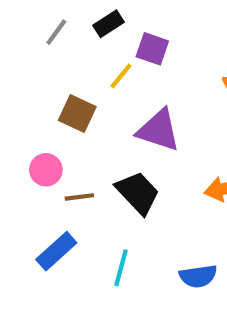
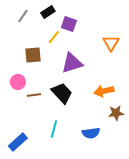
brown square: (77, 113) -> (33, 55), turned -30
purple triangle: (159, 130) -> (72, 63), turned -35
blue rectangle: (56, 251) -> (18, 142), moved

